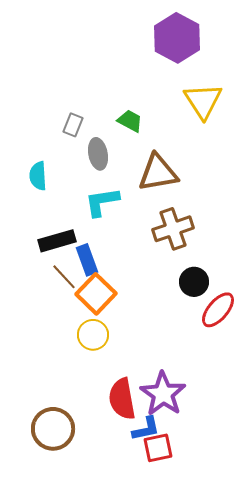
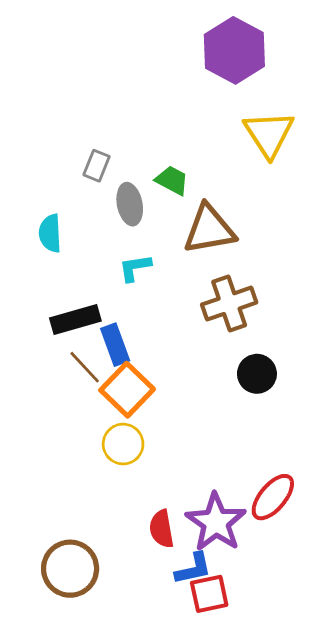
green trapezoid: (130, 121) -> (172, 180), moved
cyan L-shape: (102, 202) -> (135, 268), size x0.7
red ellipse: (218, 310) -> (273, 497), moved
red semicircle: (122, 399) -> (162, 529), size x0.7

